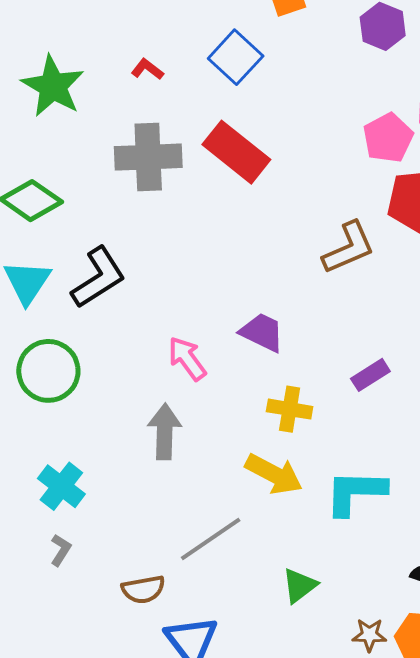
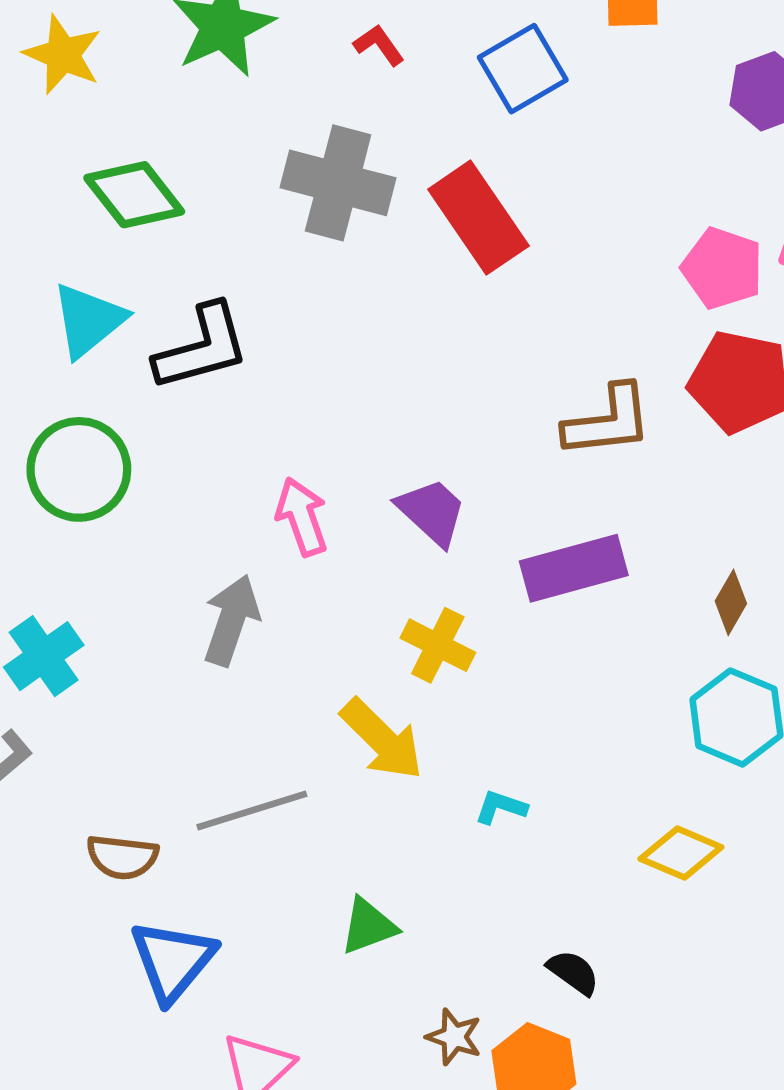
pink pentagon: (388, 138) -> (722, 268), turned 30
purple rectangle: (370, 375) -> (574, 568), moved, size x1.6
cyan L-shape: (355, 492) -> (501, 807), size x0.5

